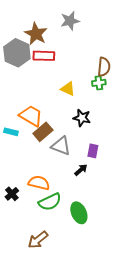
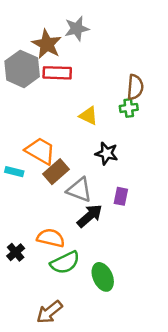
gray star: (70, 21) -> (77, 29), moved
black arrow: (81, 170) -> (90, 216), moved, size x1.5

